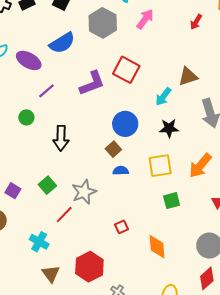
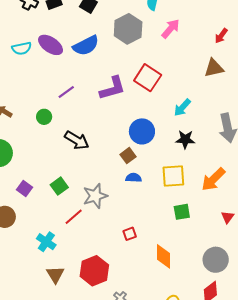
purple ellipse: (29, 60) -> (51, 45), moved
brown triangle: (188, 76) -> (214, 68), moved
black arrow: (61, 138) -> (77, 140), turned -65

